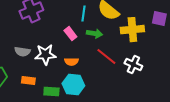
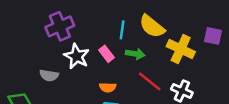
yellow cross: (132, 30) -> (181, 49), turned 30
white star: (45, 55) -> (77, 56), moved, turned 30

